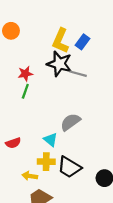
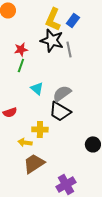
gray line: (78, 74) -> (69, 49), turned 63
cyan triangle: (51, 140) -> (37, 88), moved
black trapezoid: (69, 167) -> (60, 111), moved

